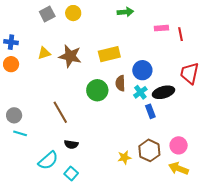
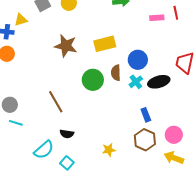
red line: (181, 34) -> (176, 13), moved
yellow triangle: (44, 53) -> (21, 20), moved
blue rectangle: (150, 111) -> (146, 115), moved
yellow star: (124, 157) -> (109, 150), moved

